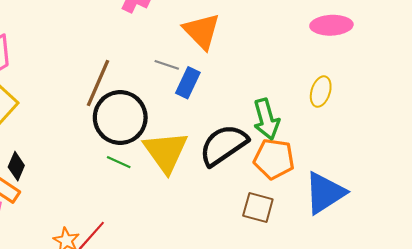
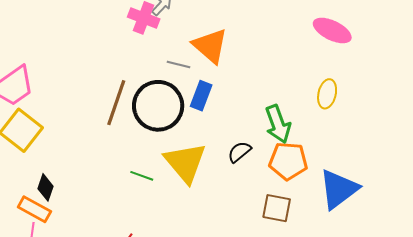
pink ellipse: (331, 25) -> (332, 30), turned 33
gray line: (167, 65) -> (178, 65), moved
black circle: (120, 118) -> (158, 106), moved
black semicircle: (223, 145) -> (239, 152), size x0.5

